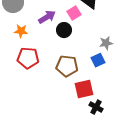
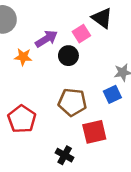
orange star: (21, 31) -> (23, 57), moved
red pentagon: (28, 58) -> (22, 119), moved, turned 30
black cross: (96, 107) -> (65, 155), moved

